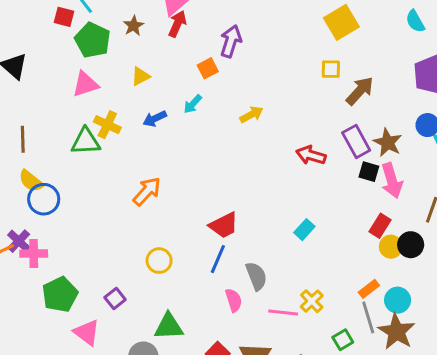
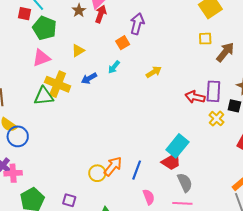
brown star: (134, 26) -> (79, 10), moved
yellow cross: (107, 125) -> (58, 84), size x1.4
purple rectangle: (356, 141) -> (213, 91), moved, turned 35
orange arrow: (147, 191) -> (113, 166), moved
red trapezoid: (224, 225) -> (171, 161), moved
cyan rectangle: (304, 230) -> (177, 146), moved, size x1.6
gray semicircle: (256, 276) -> (185, 183), moved
purple square: (115, 299) -> (69, 200), turned -32
yellow cross: (312, 301) -> (217, 119), moved

